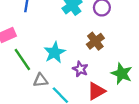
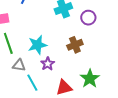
purple star: (80, 69) -> (48, 64), moved

